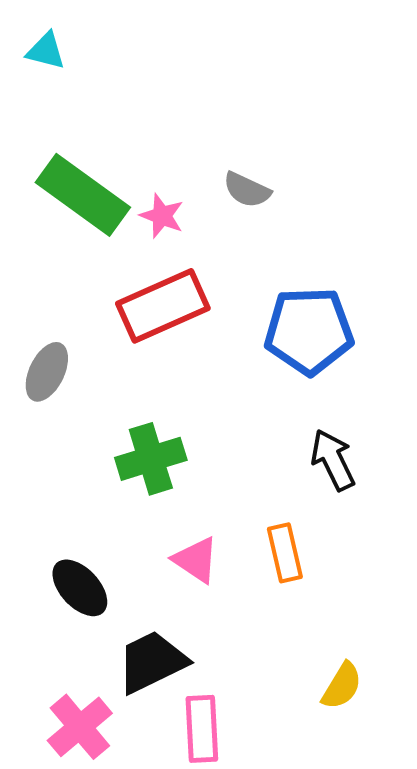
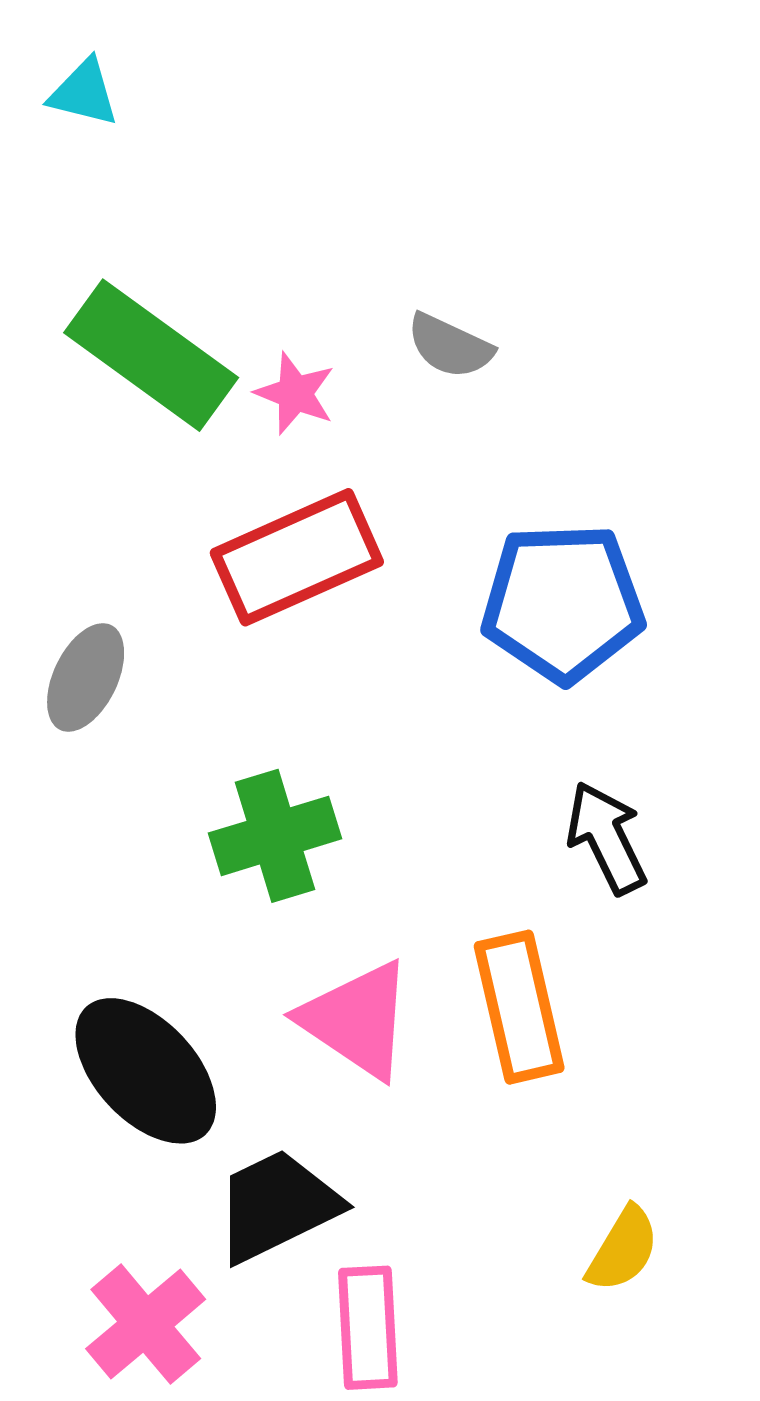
orange rectangle: (285, 553) -> (519, 1007), size x1.4
pink triangle: (196, 560) -> (357, 1020), size x1.4
black ellipse: (80, 588) -> (146, 1071), size x1.4

